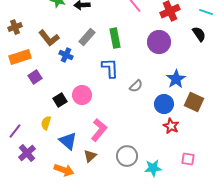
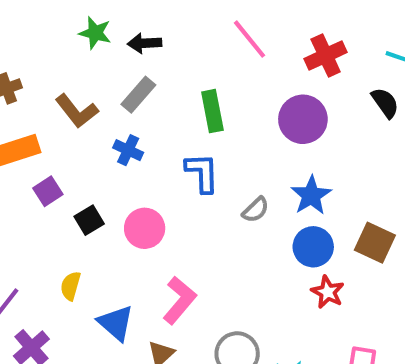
gray rectangle: (87, 37) -> (138, 95), moved
blue cross: (66, 55) -> (128, 150), moved
blue star: (176, 79) -> (311, 195), moved
black square: (60, 100) -> (89, 220), moved

